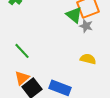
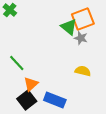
orange triangle: (22, 78) -> (31, 84), moved

